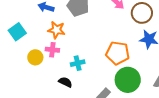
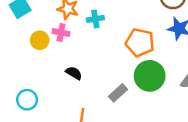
cyan cross: (78, 63) -> (95, 19), moved

